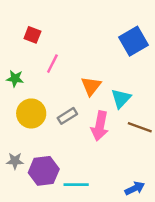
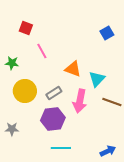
blue square: (133, 41) -> (107, 33), size x0.6
pink line: (52, 64) -> (42, 51), turned -56
orange triangle: (91, 86) -> (73, 69), turned -48
purple hexagon: (44, 171) -> (53, 119), moved

